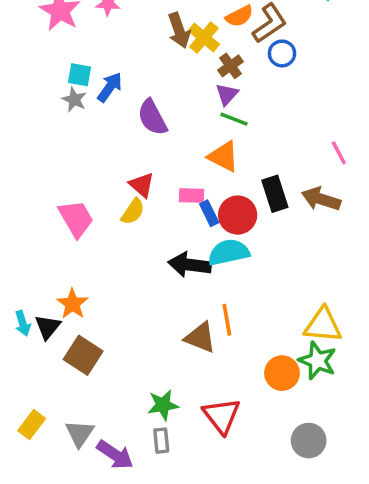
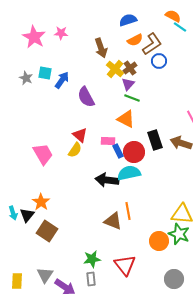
yellow cross: (204, 37) -> (115, 69), moved
gray star: (74, 100) -> (26, 78), moved
yellow rectangle: (32, 425) -> (17, 281), moved, turned -35

